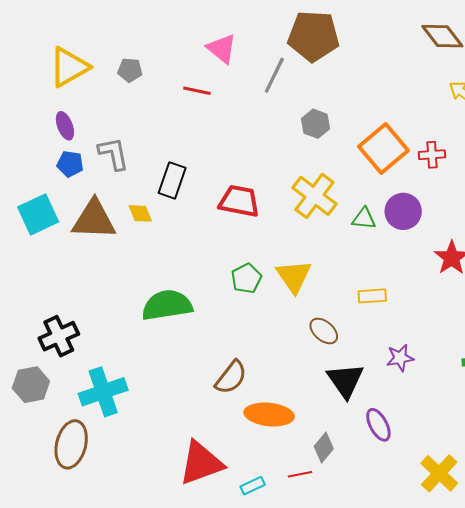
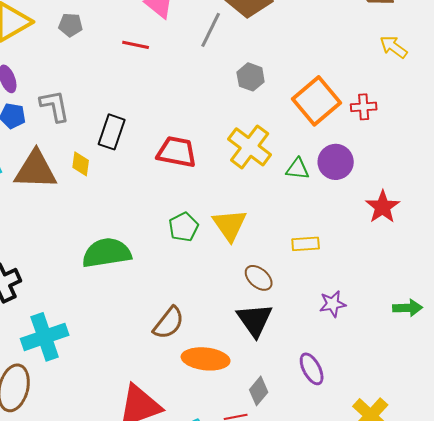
yellow diamond: (140, 213) -> (81, 164), turned 30
black triangle: (345, 380) -> (255, 320), moved

